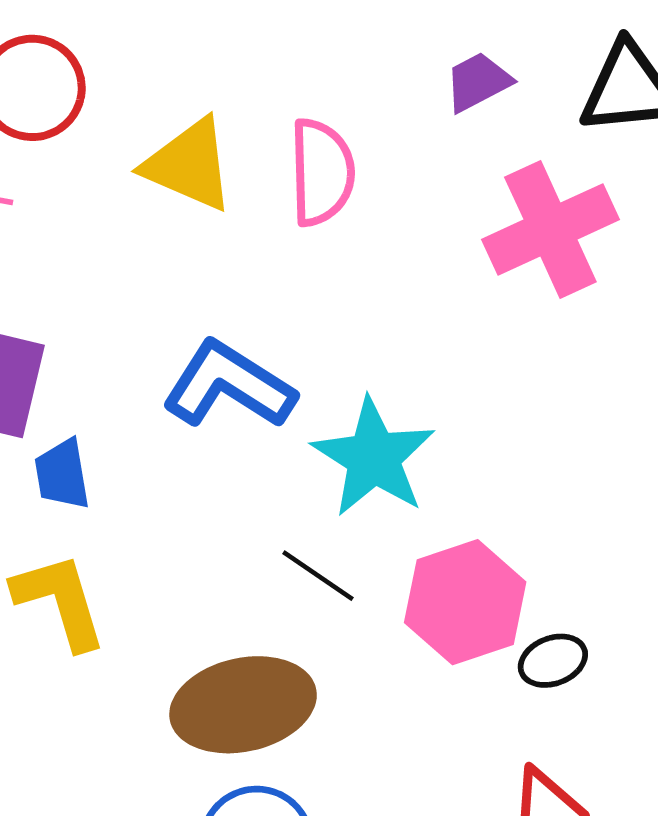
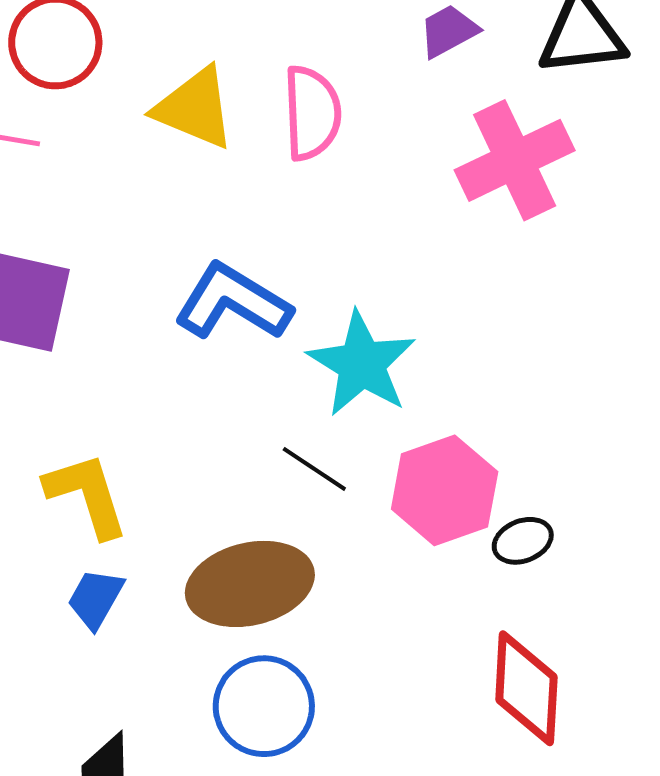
blue trapezoid: (62, 474) -> (96, 599), moved, turned 40

